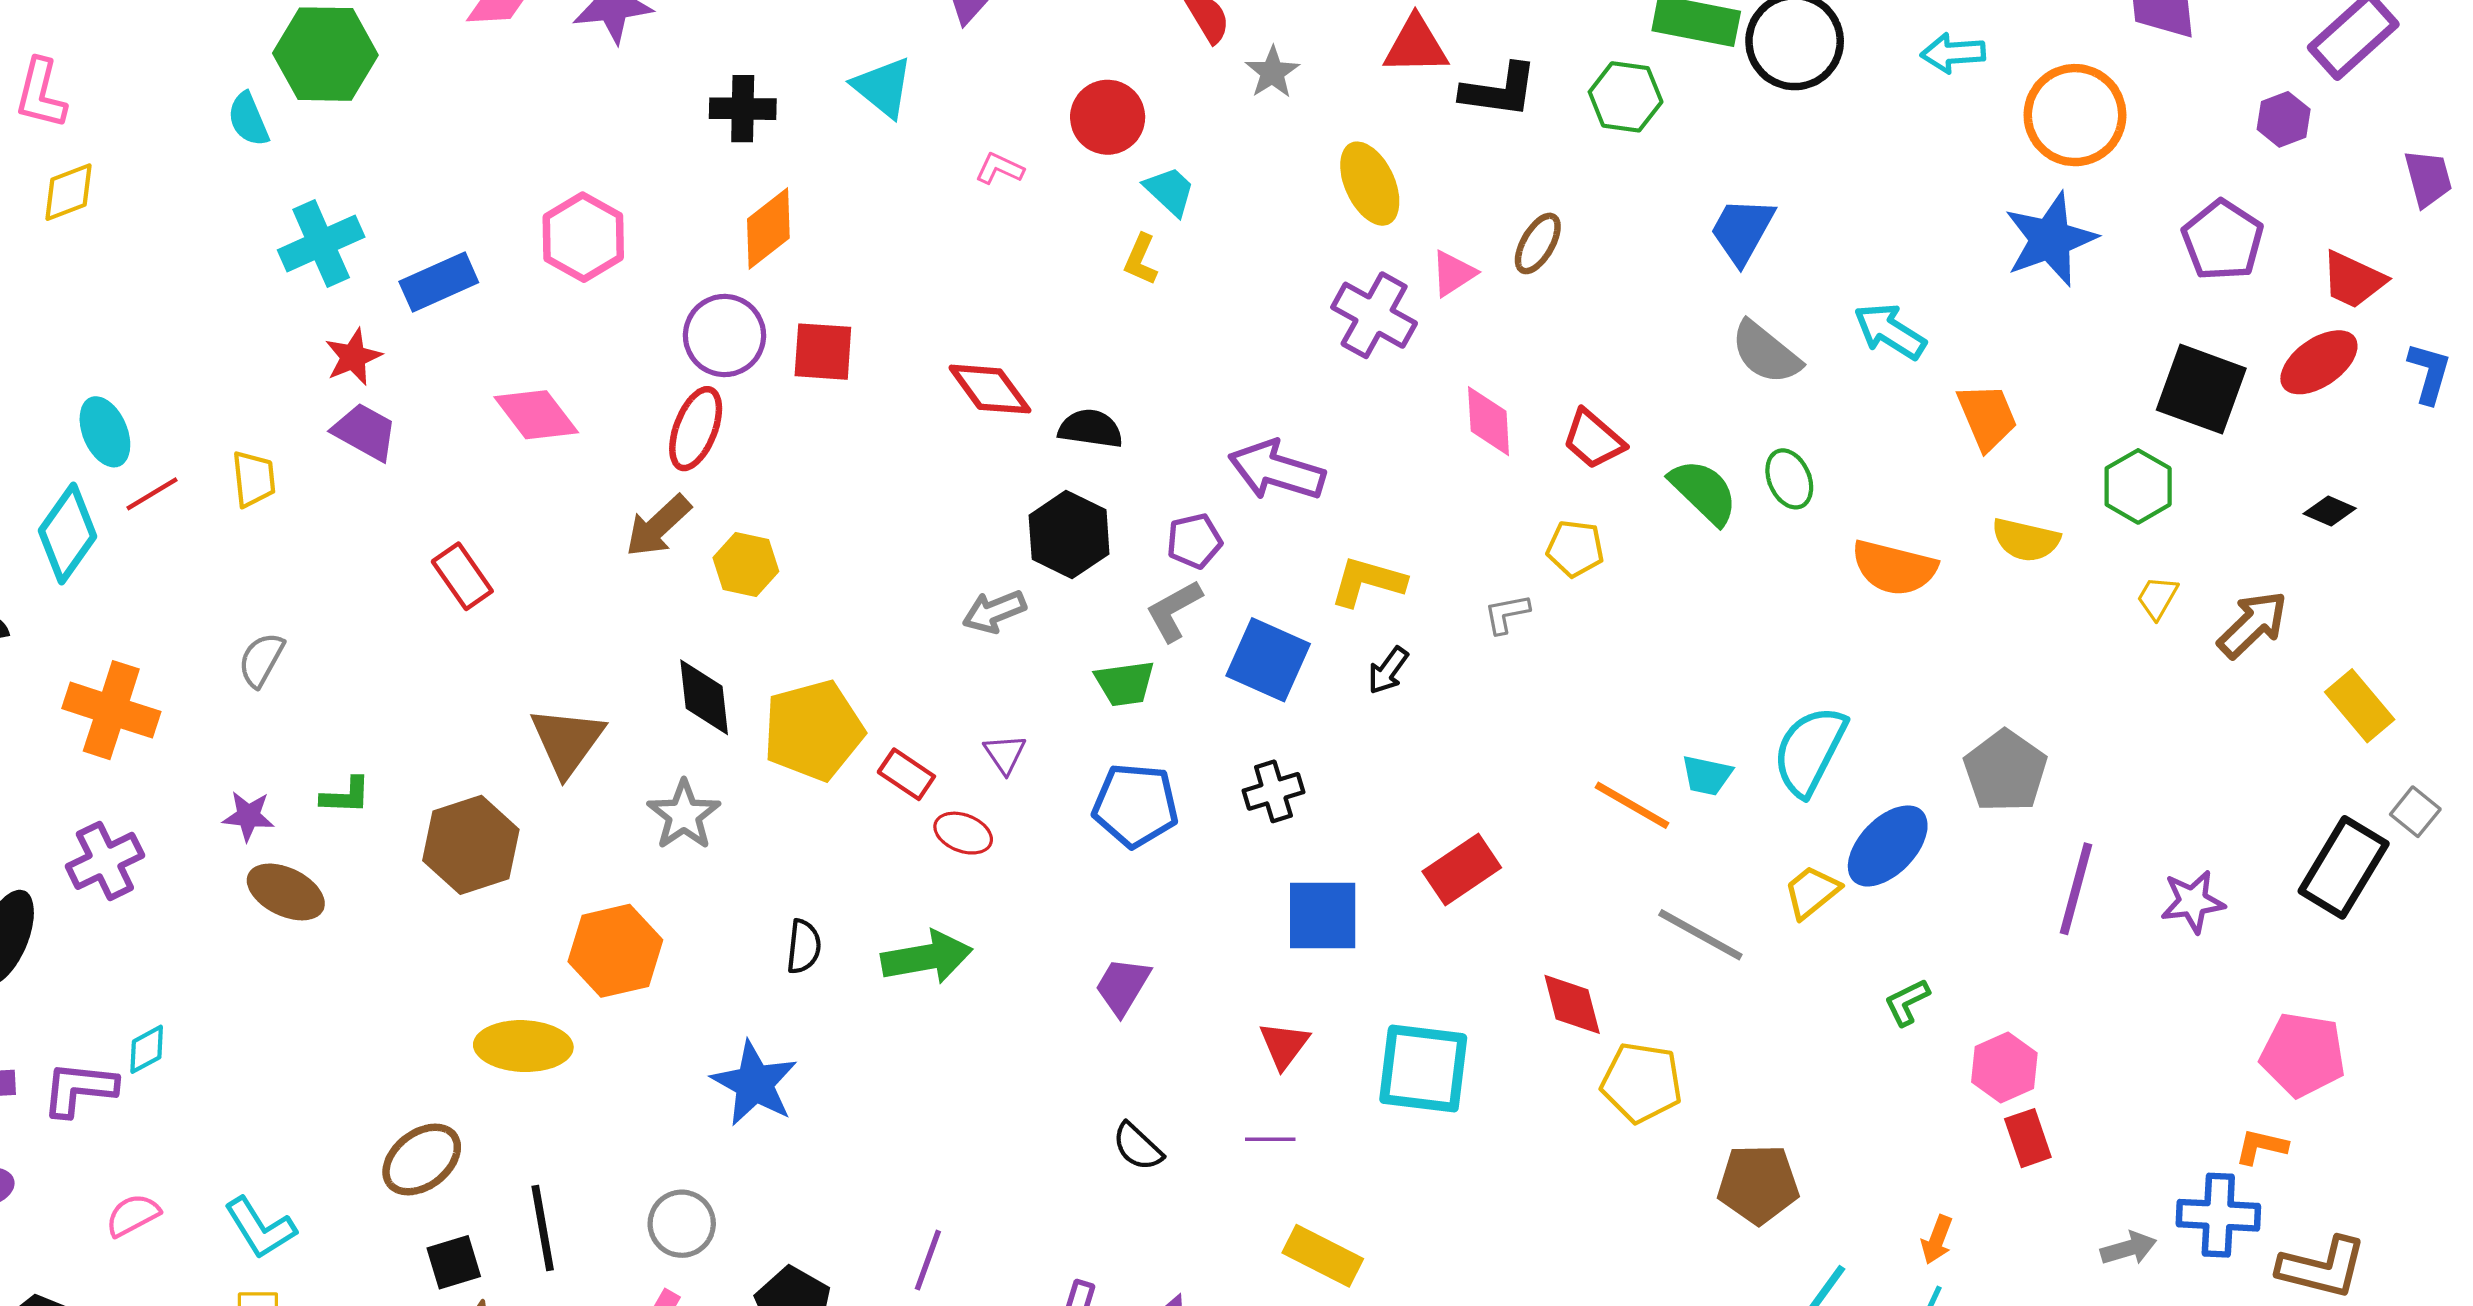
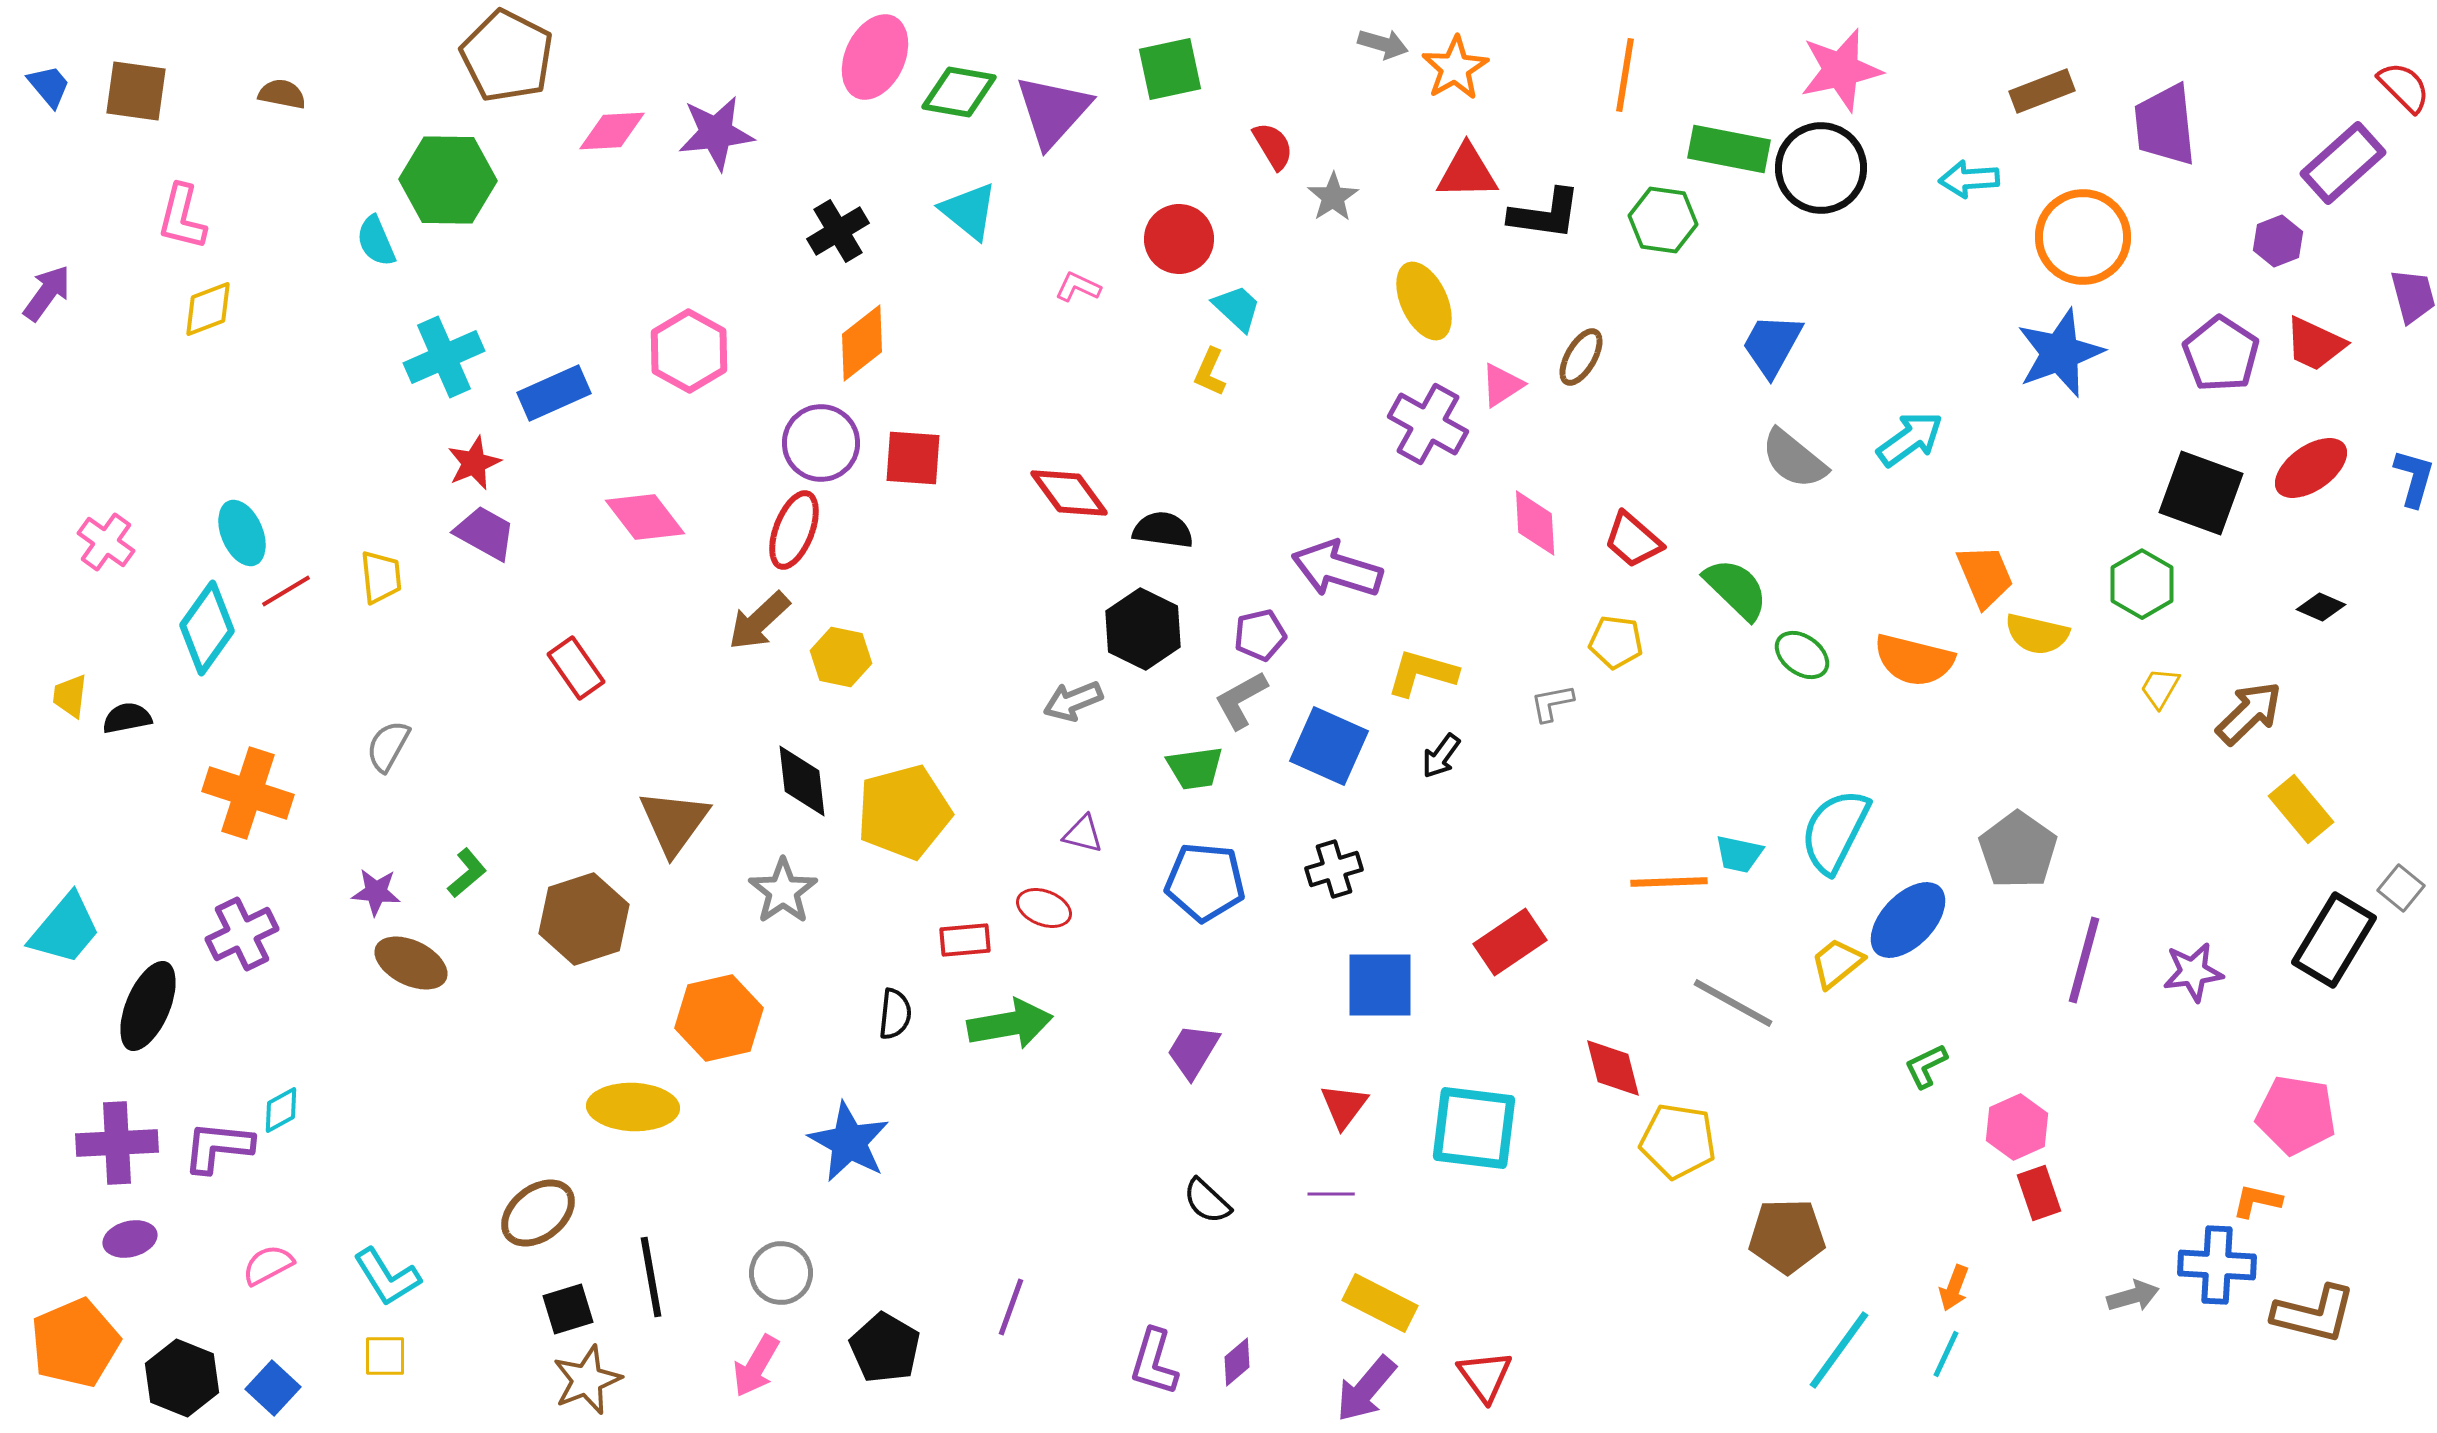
black cross: (743, 109) -> (838, 231), turned -32
red trapezoid: (2353, 280) -> (2315, 344), moved
cyan arrow: (1890, 331) -> (1910, 439), turned 112
orange trapezoid: (1987, 417) -> (1985, 576), moved
green ellipse: (1789, 479) -> (1802, 655), moved, turned -30
yellow rectangle: (2360, 706) -> (2301, 809), moved
purple triangle: (1005, 754) -> (1083, 834), turned -42
red rectangle: (906, 774) -> (965, 940), moved, turned -39
green L-shape: (346, 796) -> (467, 873), turned -42
orange line: (1632, 805) -> (1669, 882), turned -32

